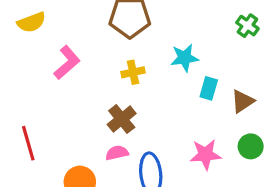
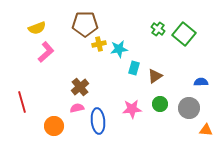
yellow semicircle: (31, 22) -> (37, 28), moved
yellow cross: (133, 72) -> (99, 44), moved

